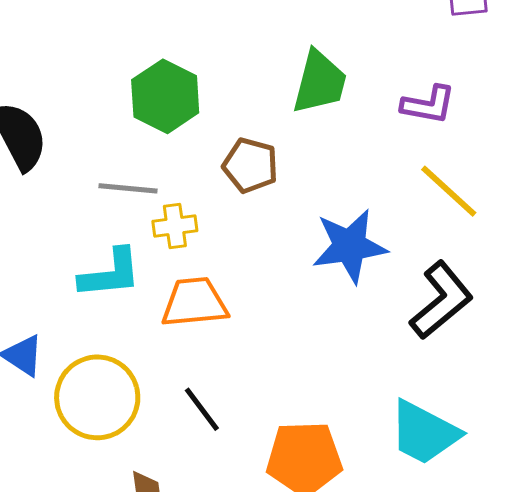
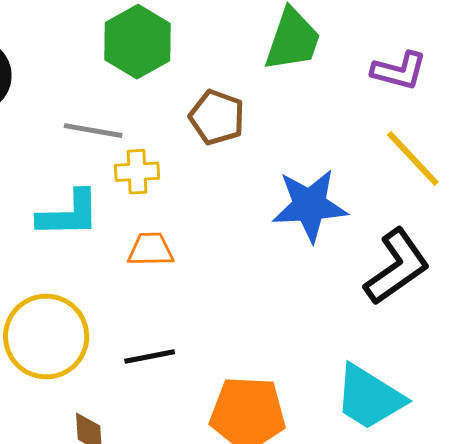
orange trapezoid: (194, 302) -> (150, 249), size x0.7
black line: (202, 409) -> (150, 357), turned -69

